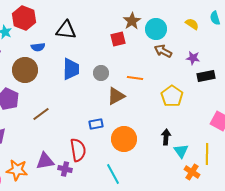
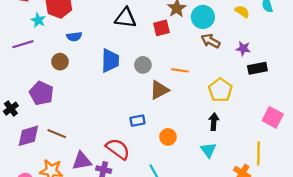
black triangle: (66, 30) -> (125, 18), moved
brown circle: (25, 70) -> (60, 62), size x0.6
brown line: (41, 114) -> (57, 134), moved, turned 60
black arrow: (166, 137) -> (214, 122), moved
orange circle: (124, 139) -> (168, 137), size x0.6
red semicircle: (78, 150) -> (118, 149), turned -45
cyan triangle: (181, 151) -> (208, 150), moved

